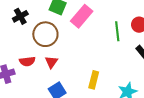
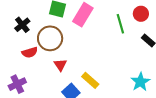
red semicircle: (27, 61) -> (30, 52), moved
yellow rectangle: (94, 80) -> (90, 80), moved, turned -54

